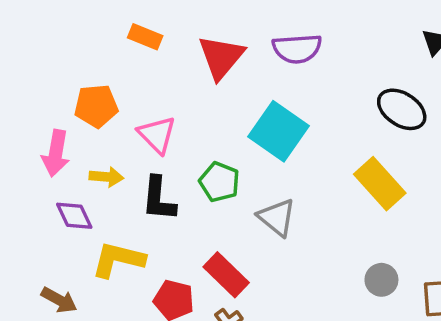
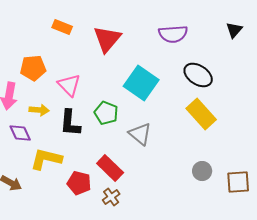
purple semicircle: (297, 49) -> (173, 34), moved
black ellipse: (402, 109) -> (198, 75), moved

